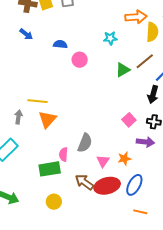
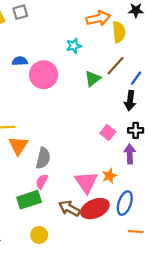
pink circle: (80, 60) -> (44, 75), size x1.6
purple arrow: (145, 142) -> (130, 154), turned -90
gray semicircle: (85, 143) -> (43, 158), moved
pink semicircle: (63, 154) -> (42, 182), turned 32
pink triangle: (103, 161) -> (86, 182), size x1.6

